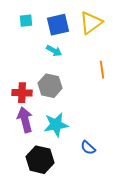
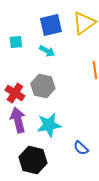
cyan square: (26, 21) -> (16, 42), moved
red cross: (22, 93) -> (15, 93), turned 30

